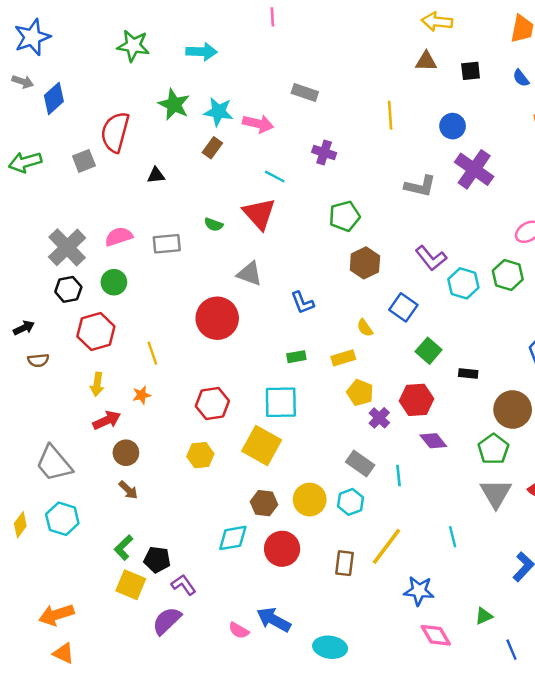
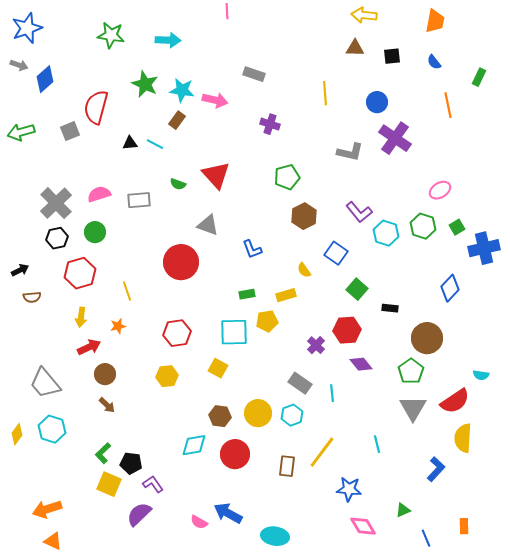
cyan line: (275, 177) -> (155, 144), moved
yellow pentagon: (360, 393) -> (267, 321), moved, turned -30
yellow square: (262, 445) -> (218, 368), size x0.6

